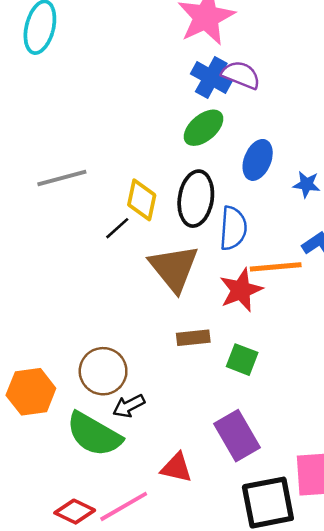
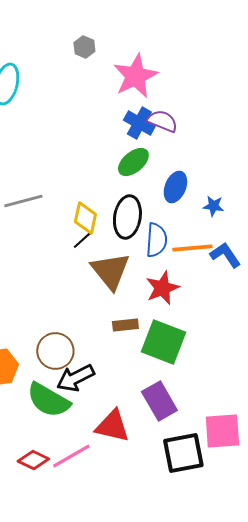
black line: (117, 228) -> (82, 240), moved
orange line: (276, 267) -> (192, 248), moved
green square: (242, 360) -> (163, 342), size x1.8
black arrow: (129, 406) -> (75, 378), size x1.5
red triangle: (176, 468) -> (112, 426), size x1.4

